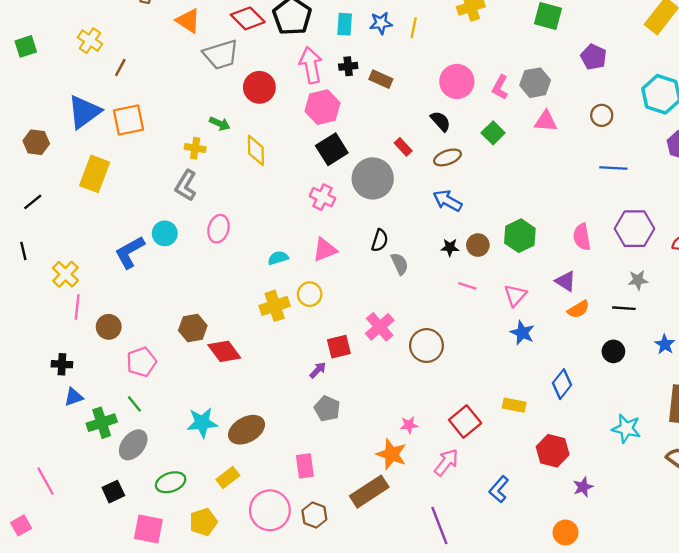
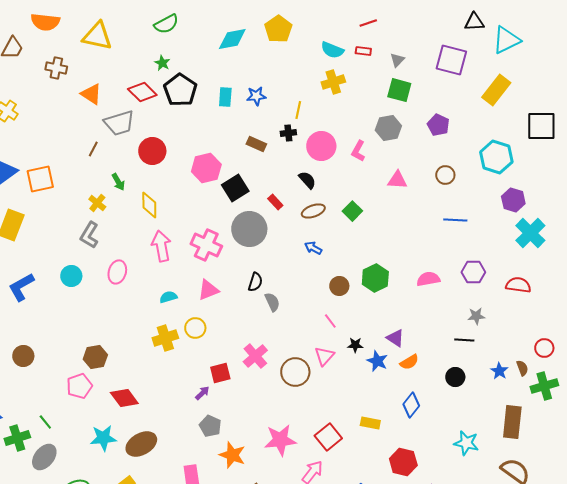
yellow line: (414, 28) -> (298, 110), moved
pink arrow: (311, 65) -> (161, 246), moved
black cross: (348, 66) -> (288, 133), moved
brown line: (120, 67) -> (93, 149), moved
gray hexagon: (535, 83) -> (388, 128), moved
green arrow: (220, 124) -> (118, 182), turned 36
green square: (493, 133) -> (352, 211), moved
yellow cross: (195, 148) -> (97, 203), turned 30
black square: (332, 149) -> (235, 188), moved
pink cross: (322, 197) -> (206, 245), size x1.4
blue arrow: (447, 201) -> (313, 248), size x0.7
purple hexagon: (634, 229) -> (473, 272), size x0.7
pink semicircle: (582, 237) -> (428, 279), turned 90
black star: (450, 247) -> (355, 345), moved
blue L-shape: (130, 252) -> (21, 287), moved
purple triangle: (566, 281) -> (395, 338), moved
pink line: (467, 286) -> (330, 321), turned 35
pink triangle: (515, 295) -> (324, 356), moved
orange semicircle: (578, 309) -> (409, 362), moved
red diamond: (224, 351) -> (124, 398), moved
pink pentagon: (141, 362) -> (79, 386), moved
pink star: (409, 425) -> (280, 440), size x2.0
orange star: (391, 454) -> (232, 455), moved

